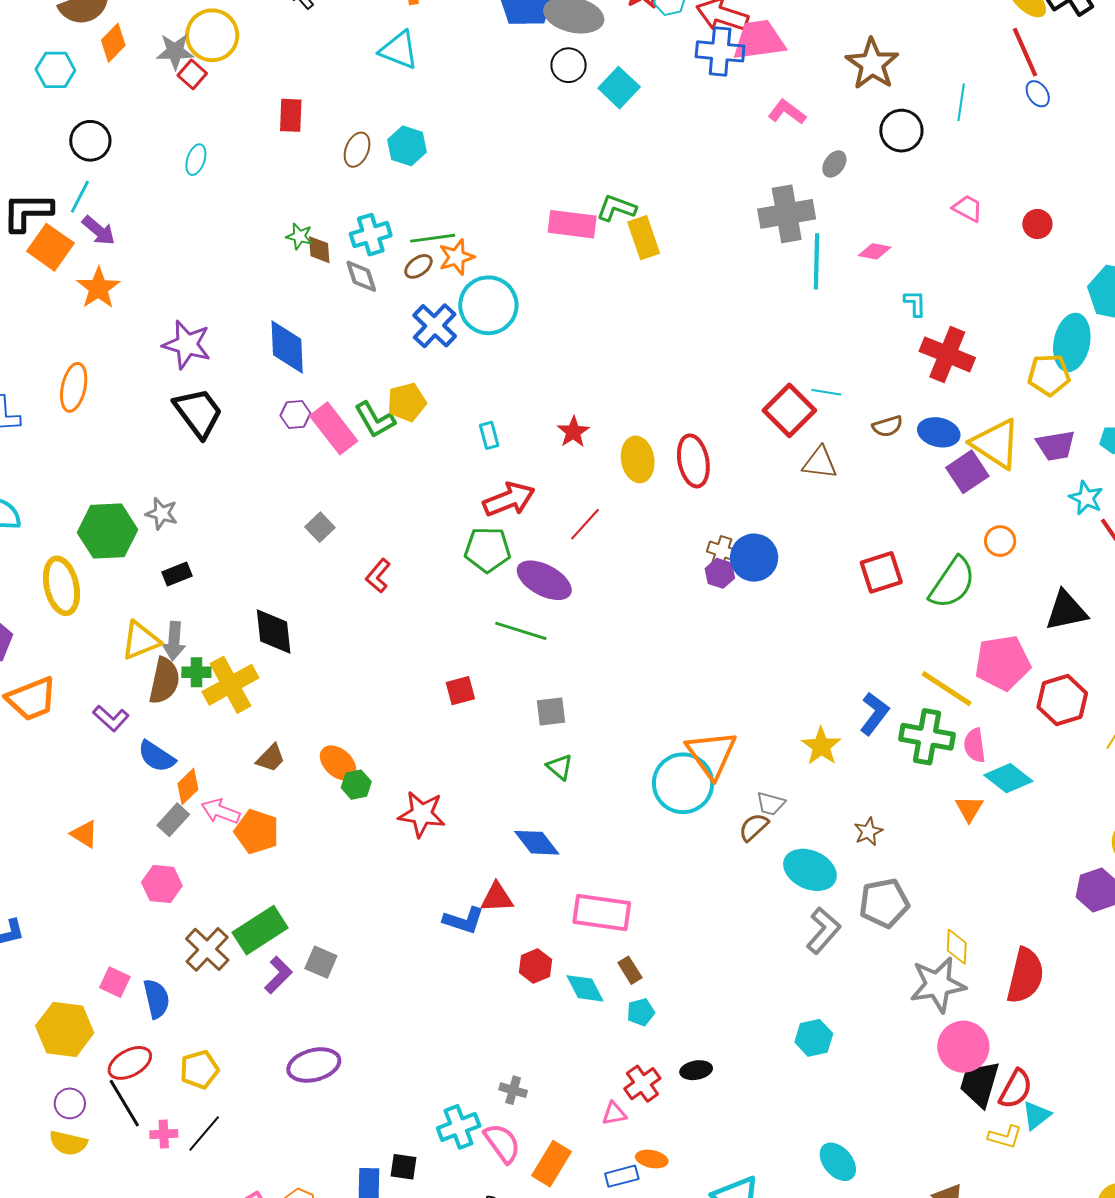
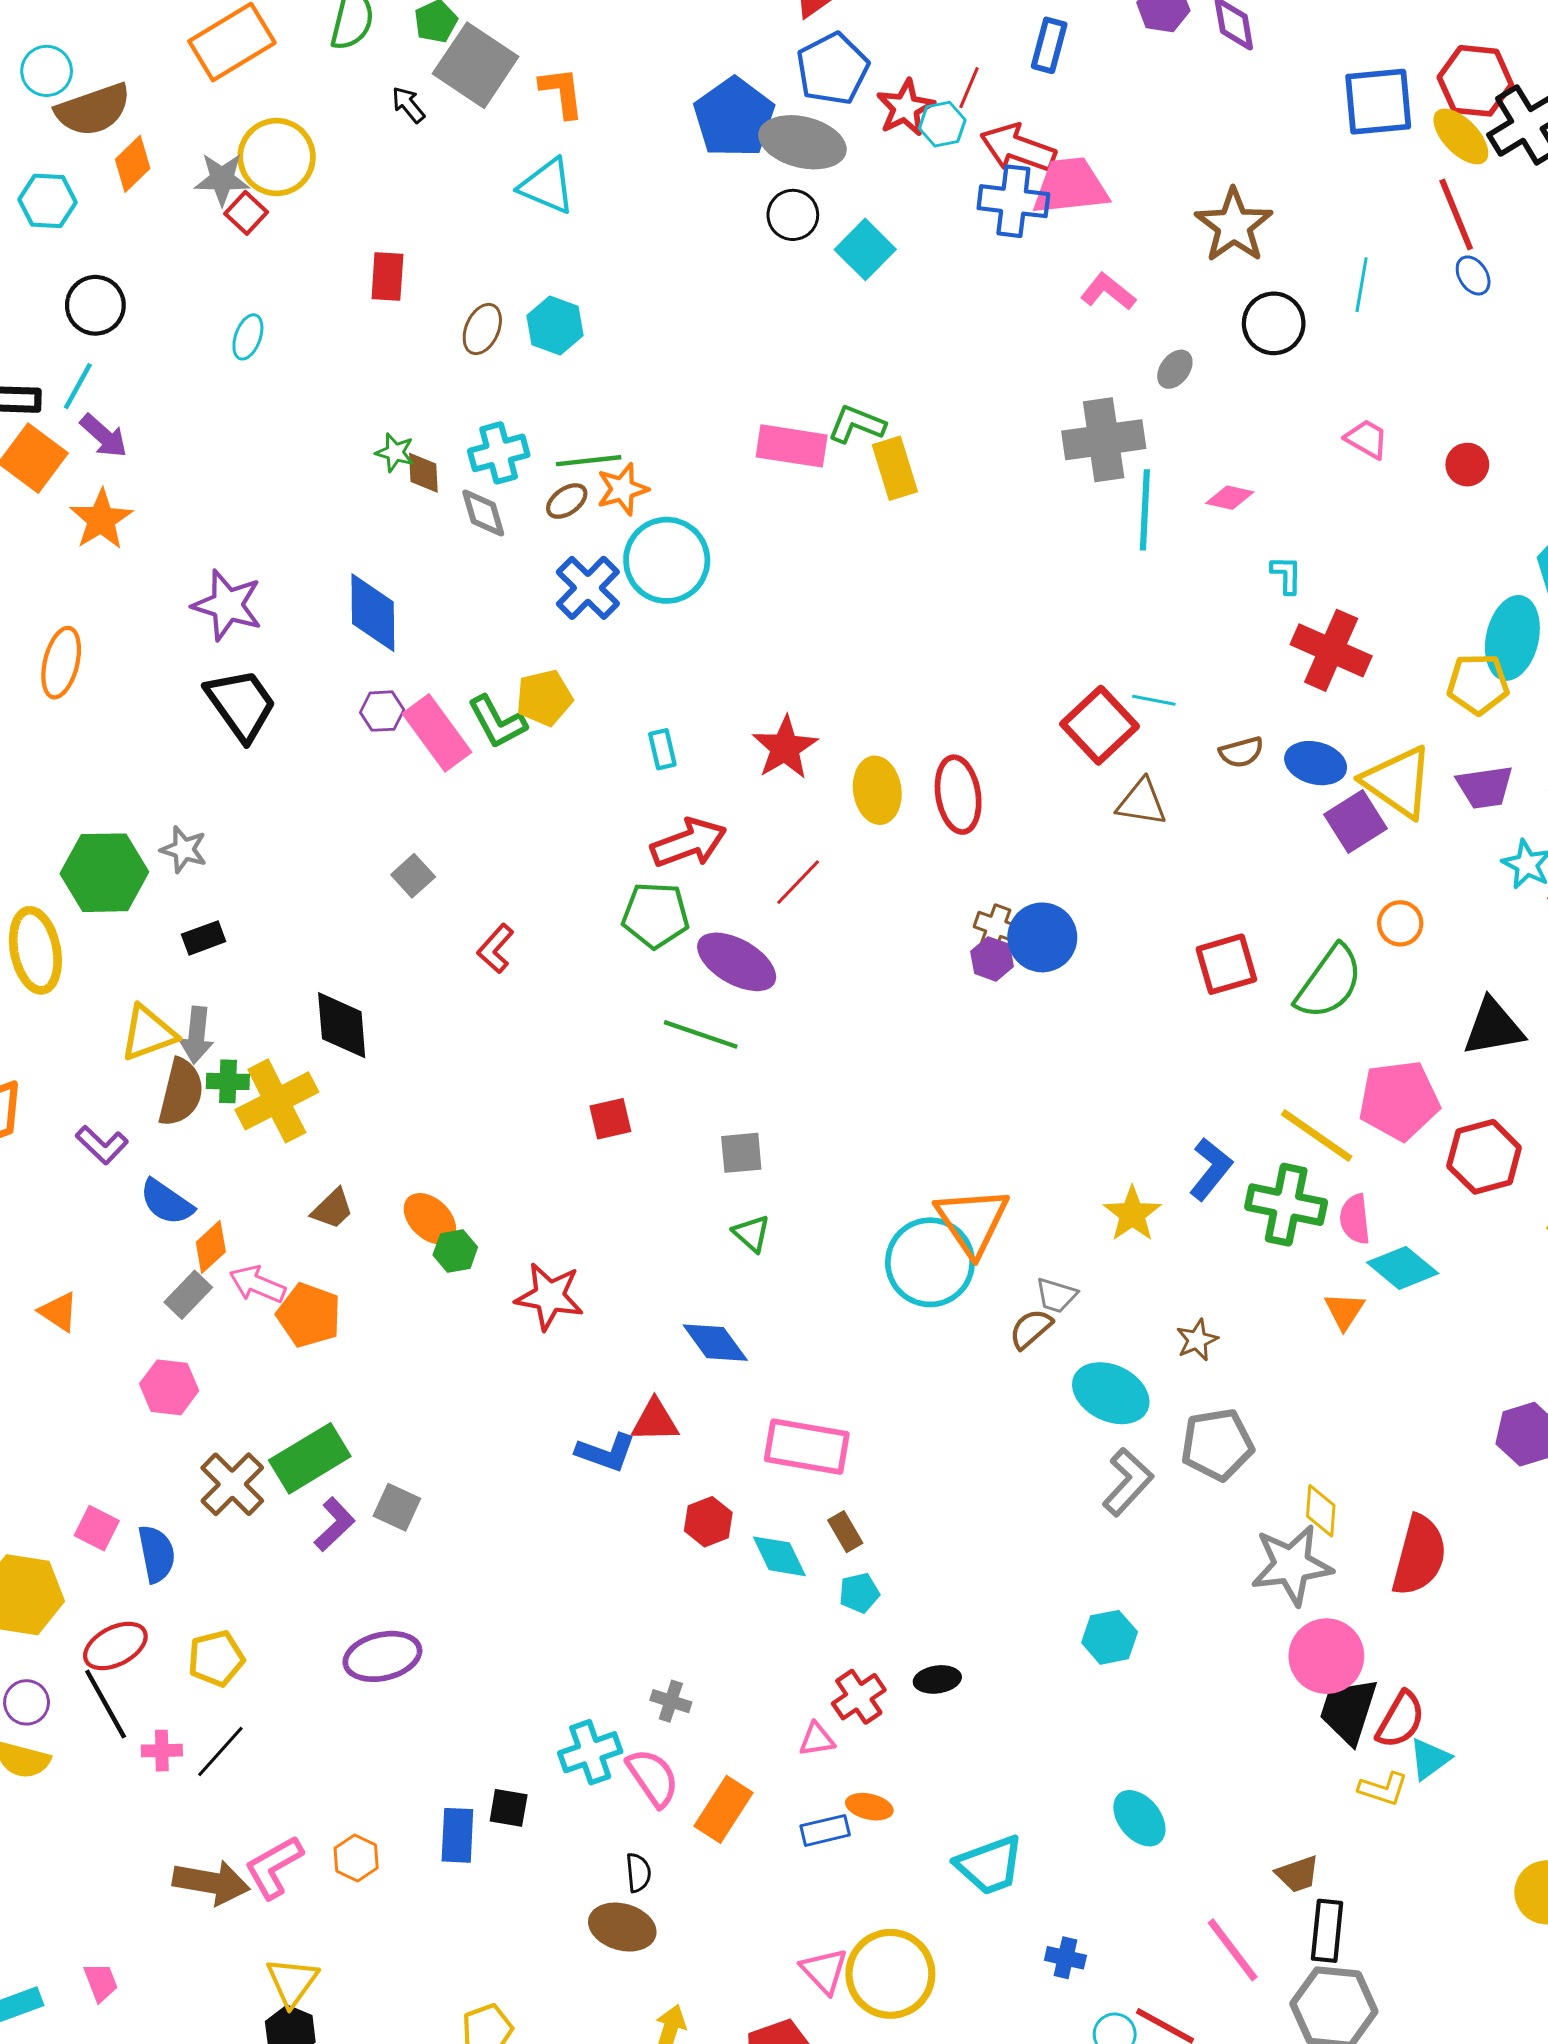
red star: (573, 432) -> (785, 748), size x1.4

